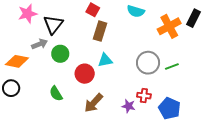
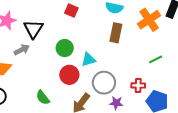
brown rectangle: (100, 31) -> (116, 33), moved
green circle: (60, 54) -> (65, 48), moved
gray circle: (148, 63) -> (104, 83), moved
red cross: (144, 96) -> (138, 85), moved

